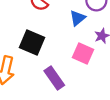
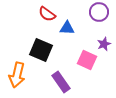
blue triangle: (78, 18) -> (67, 28), moved, turned 42

